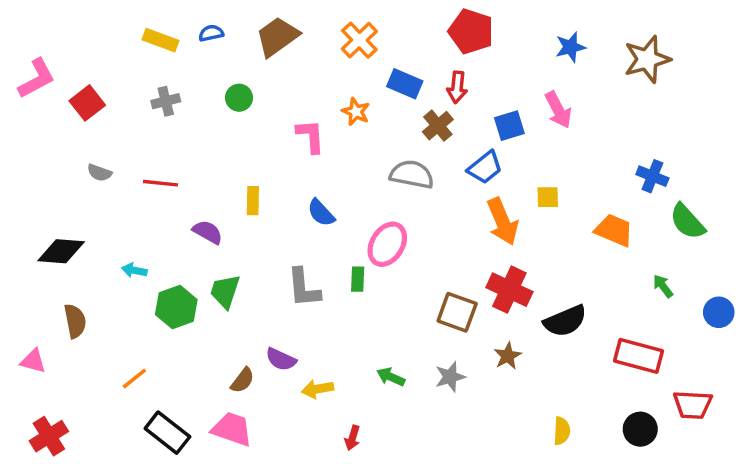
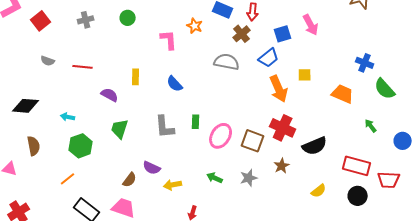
pink ellipse: (387, 244) -> (221, 136), moved
green hexagon: (176, 307) -> (81, 146), moved
red trapezoid: (693, 405) -> (389, 180), moved
black circle: (640, 429) -> (358, 196), moved
yellow semicircle: (562, 431) -> (319, 191), moved, turned 49

